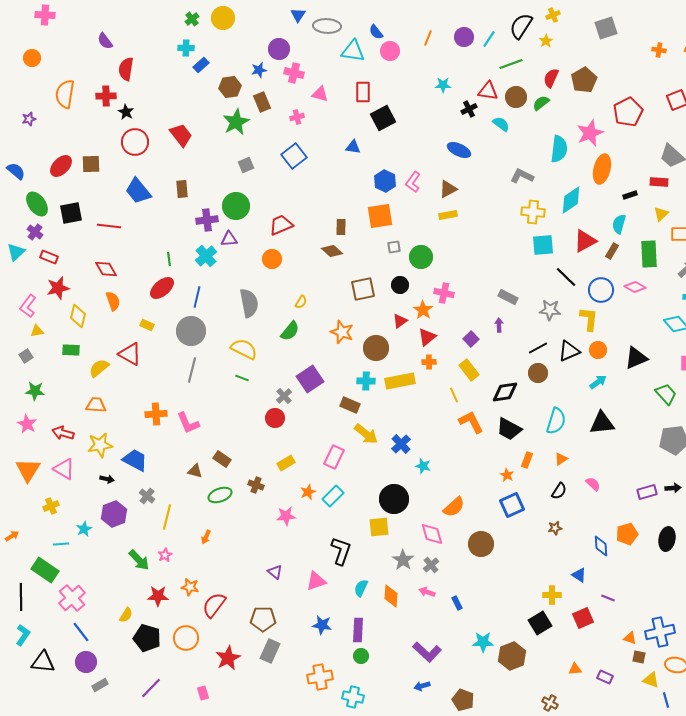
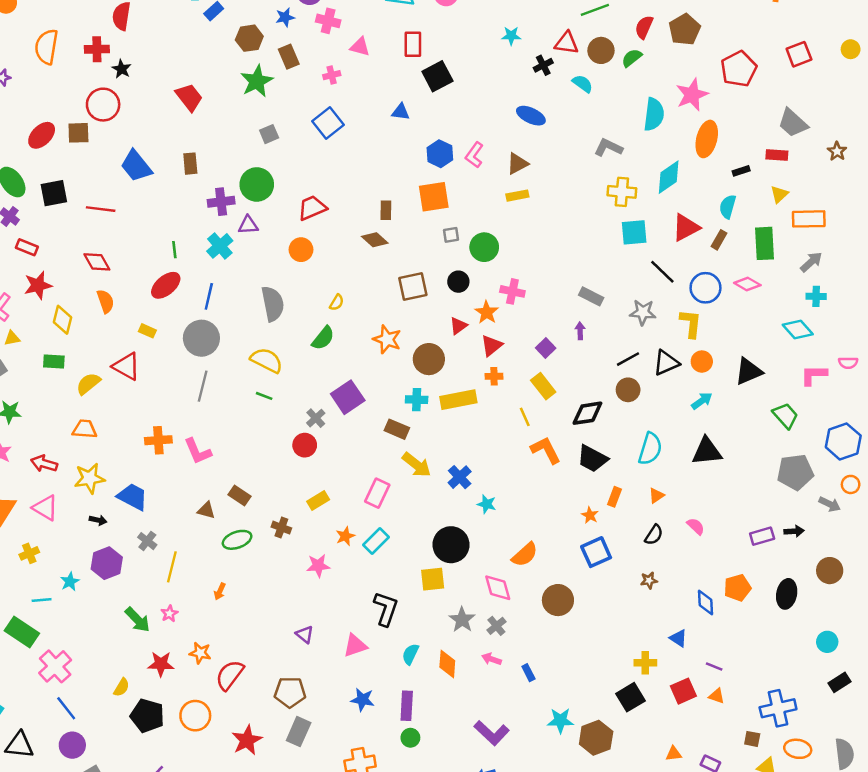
red circle: (135, 142) -> (103, 105), moved
orange triangle: (630, 638) -> (717, 696), moved

